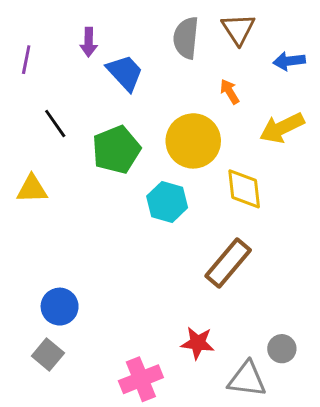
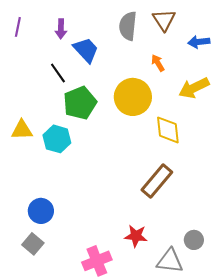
purple line: (26, 60) -> (18, 27), moved
black line: (55, 124) -> (58, 73), moved
cyan hexagon: (167, 202) -> (57, 139), moved

